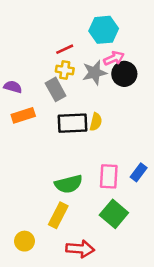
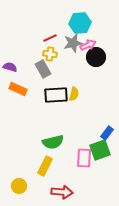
gray star: (95, 73) -> (73, 43), moved
orange rectangle: (23, 115) -> (18, 89), turned 42
pink rectangle: (109, 176) -> (84, 158), moved
green square: (114, 214) -> (100, 150), moved, turned 30

